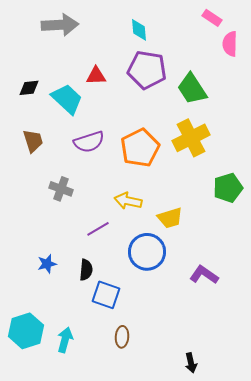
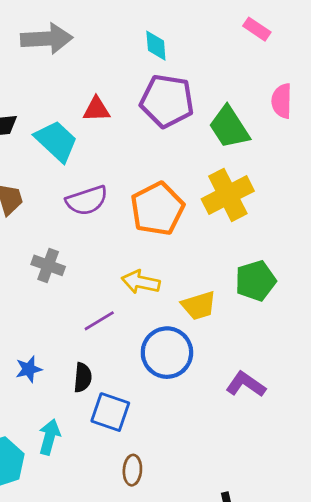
pink semicircle: (230, 44) -> (282, 101), moved
green pentagon: (228, 188) -> (255, 281), moved
cyan arrow: (65, 340) -> (49, 437), moved

